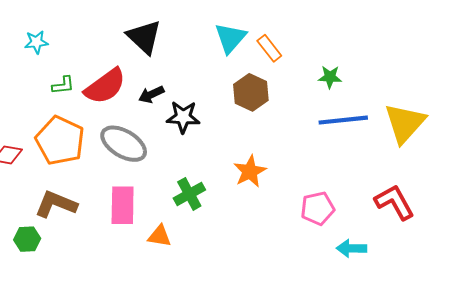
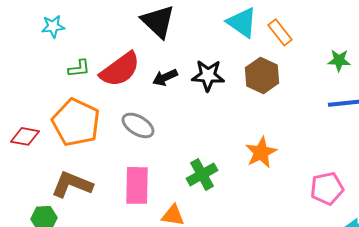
cyan triangle: (230, 38) -> (242, 22), turned -36
black star: (183, 117) -> (208, 75), moved
gray ellipse: (124, 144) -> (138, 125), size x0.7

